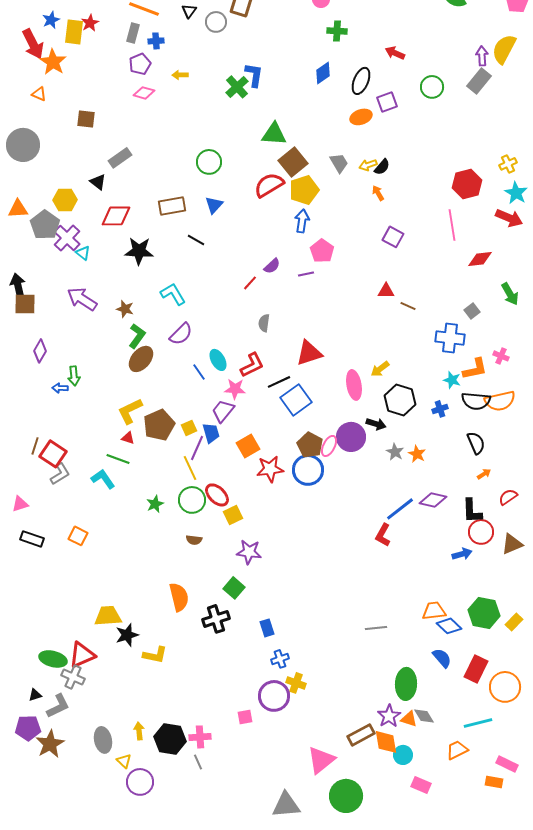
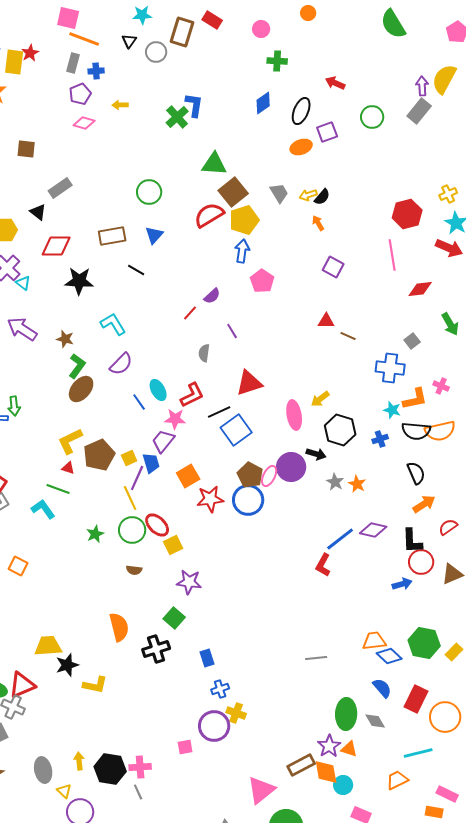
purple line: (306, 274) -> (232, 331), moved, turned 70
orange arrow: (484, 474) -> (424, 504), size x1.6
gray diamond: (424, 716) -> (375, 721), moved

